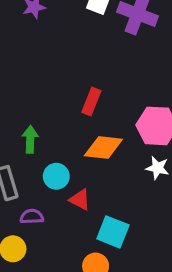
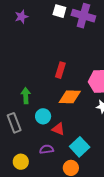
purple semicircle: (32, 217) -> (47, 149), moved
cyan square: (113, 232) -> (80, 147), turned 30

